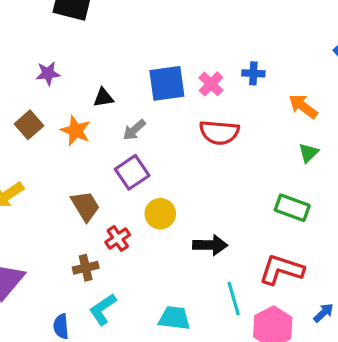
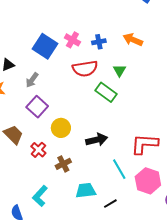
blue cross: (253, 73) -> (99, 42), moved
blue square: (167, 83) -> (45, 46), turned -35
green triangle: (308, 153) -> (119, 70), moved
green rectangle: (292, 208) -> (106, 92), moved, turned 30
brown cross: (86, 268) -> (63, 164), moved

